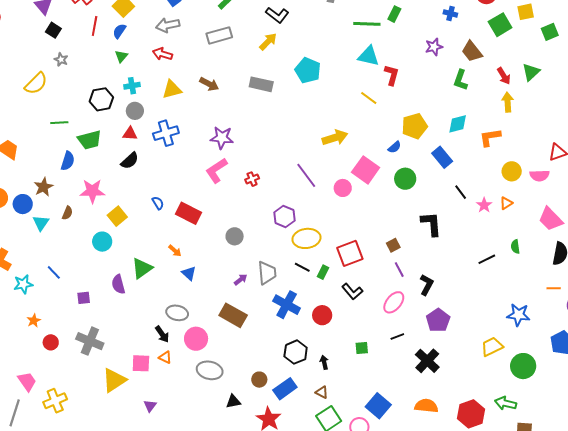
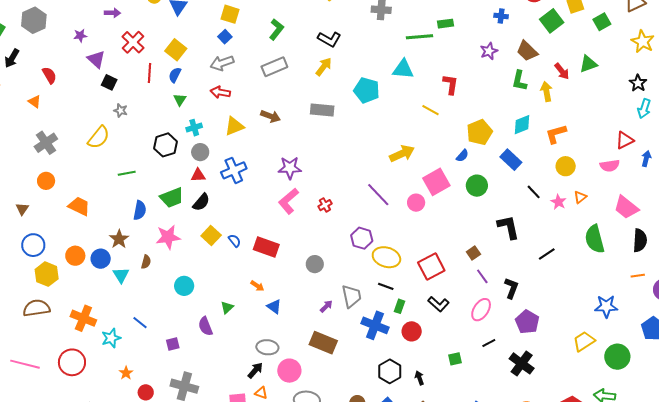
green rectangle: (394, 14) -> (445, 24), turned 63
cyan triangle: (369, 56) -> (403, 69), moved
green triangle: (531, 72) -> (588, 64), turned 30
yellow arrow: (508, 102) -> (546, 92), moved
green trapezoid: (90, 140) -> (172, 198), moved
pink square: (366, 170) -> (436, 182), turned 32
yellow circle: (512, 171) -> (566, 166), moved
yellow square: (117, 216) -> (211, 236), moved
yellow ellipse: (307, 238) -> (386, 257), turned 32
green semicircle: (515, 247) -> (595, 239), size x2.0
black line: (487, 259) -> (547, 254), moved
green triangle: (142, 268) -> (227, 307), size x0.6
green rectangle: (323, 272) -> (400, 306), moved
black arrow: (162, 334) -> (255, 370), turned -96

